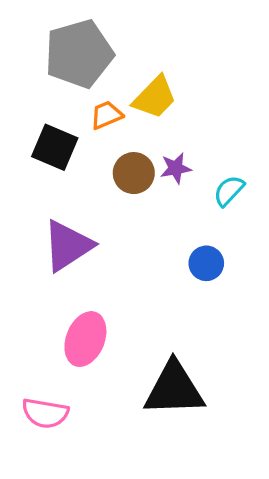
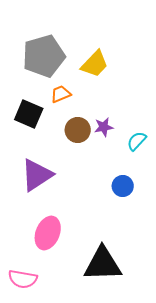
yellow trapezoid: (155, 97) -> (95, 64), moved

